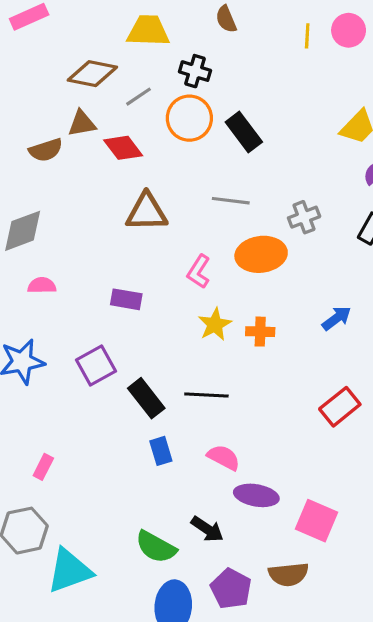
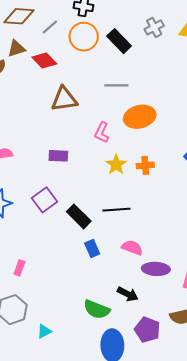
gray cross: (304, 217) -> (154, 27), moved
cyan triangle: (69, 571) -> (44, 331), size x0.5

